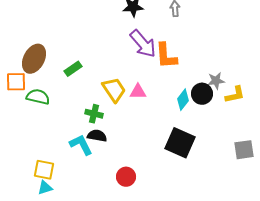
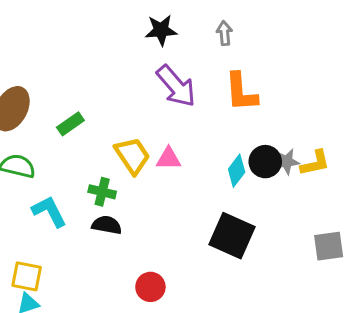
orange L-shape: (166, 56) -> (241, 92), moved
gray star: (216, 81) -> (286, 162), moved
cyan L-shape: (81, 145) -> (49, 211), moved

